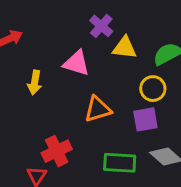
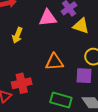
pink triangle: (76, 63) -> (48, 18), moved, turned -36

